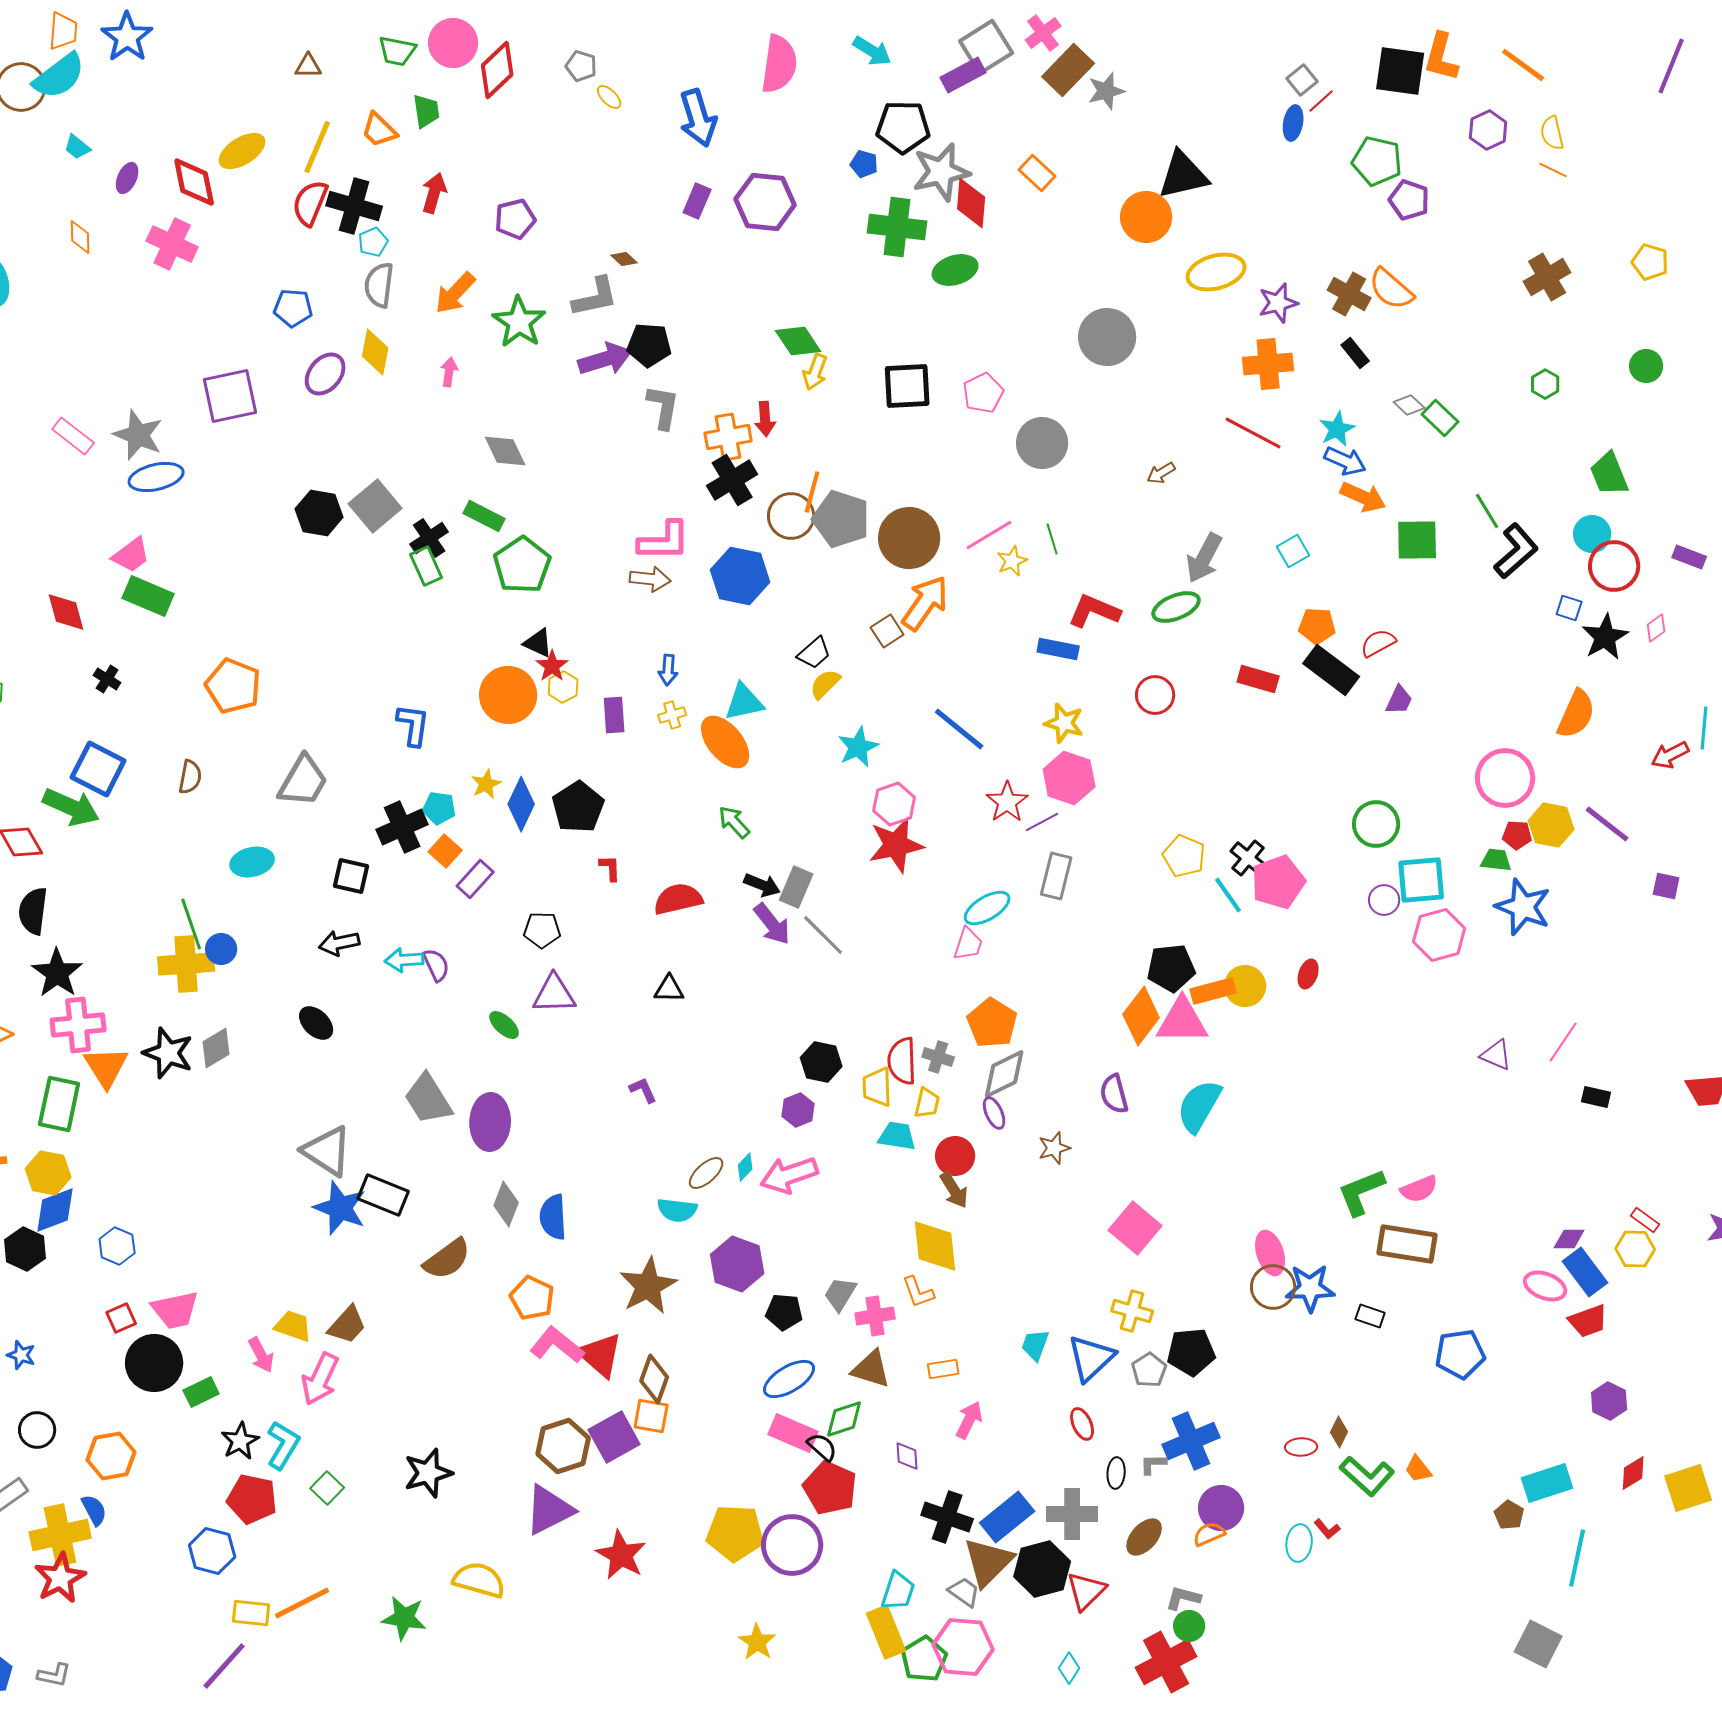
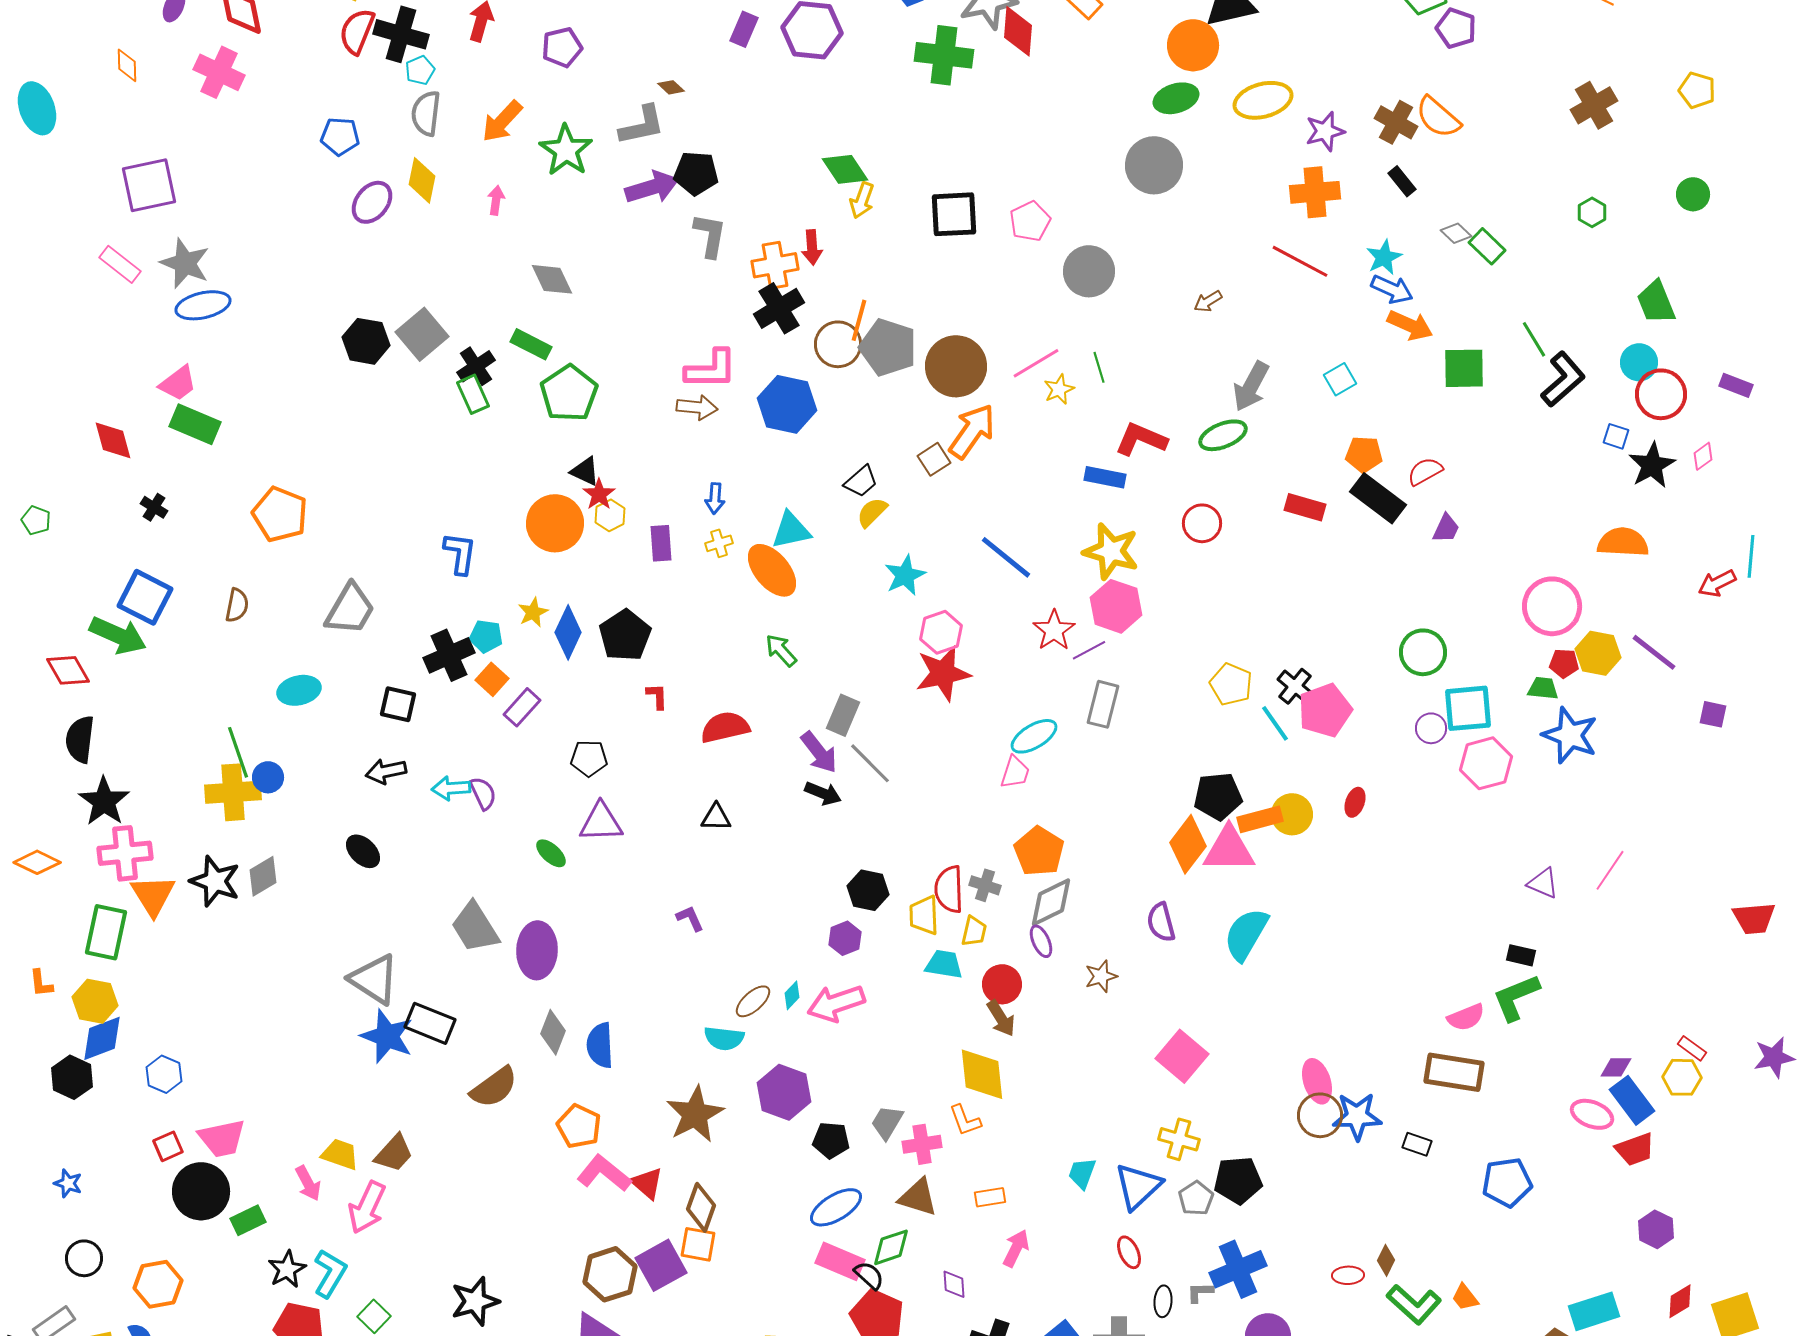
green ellipse: (955, 270) -> (1176, 98), moved
purple square: (230, 396) -> (149, 185), moved
orange semicircle: (1576, 714) -> (1623, 542), turned -111
yellow star: (1064, 723) -> (1111, 551), size x1.4
black arrow: (762, 885) -> (823, 793), moved
black rectangle: (1596, 1097) -> (1521, 955), moved
green L-shape: (1361, 1192) -> (1516, 997), moved
red triangle: (600, 1355) -> (647, 1183), size x0.7

